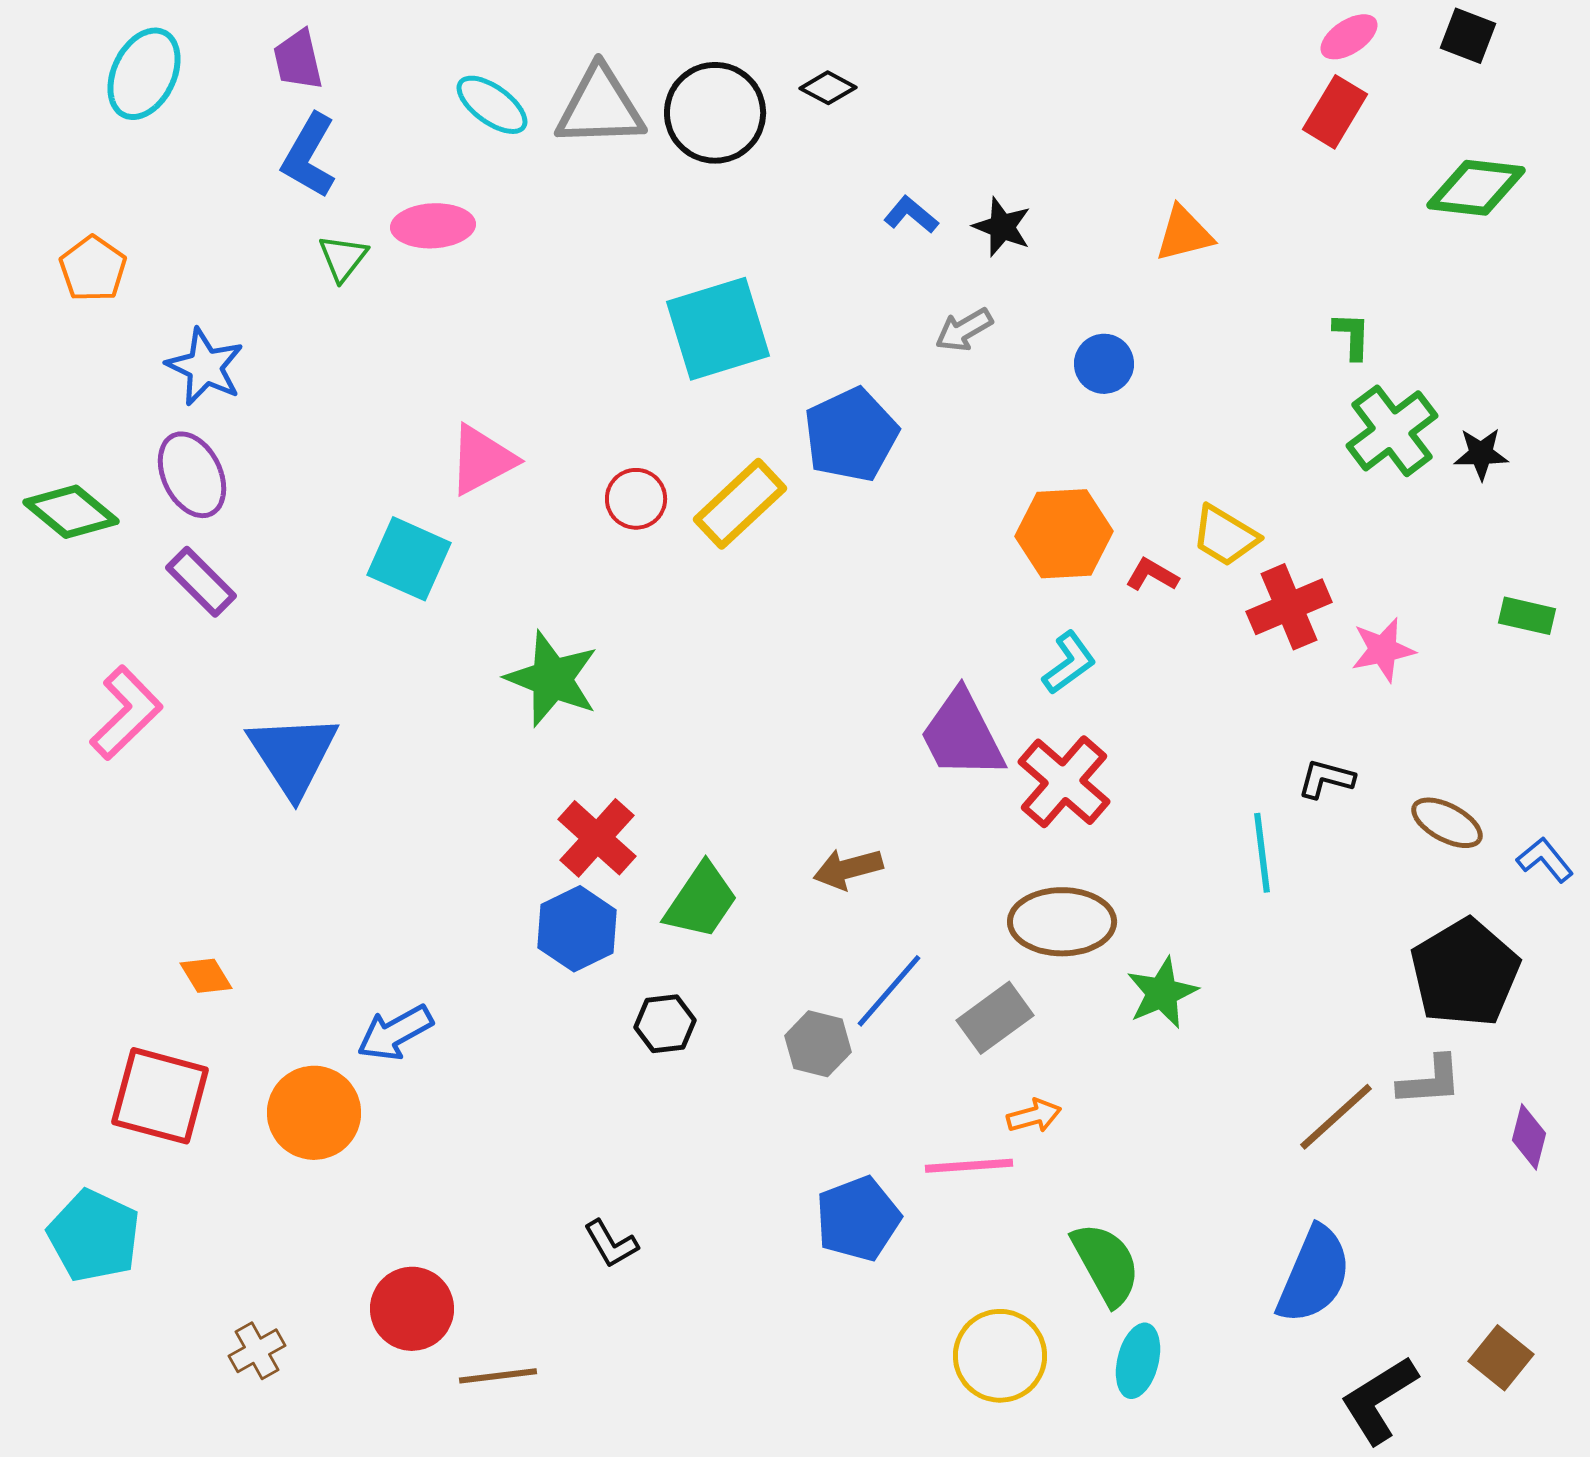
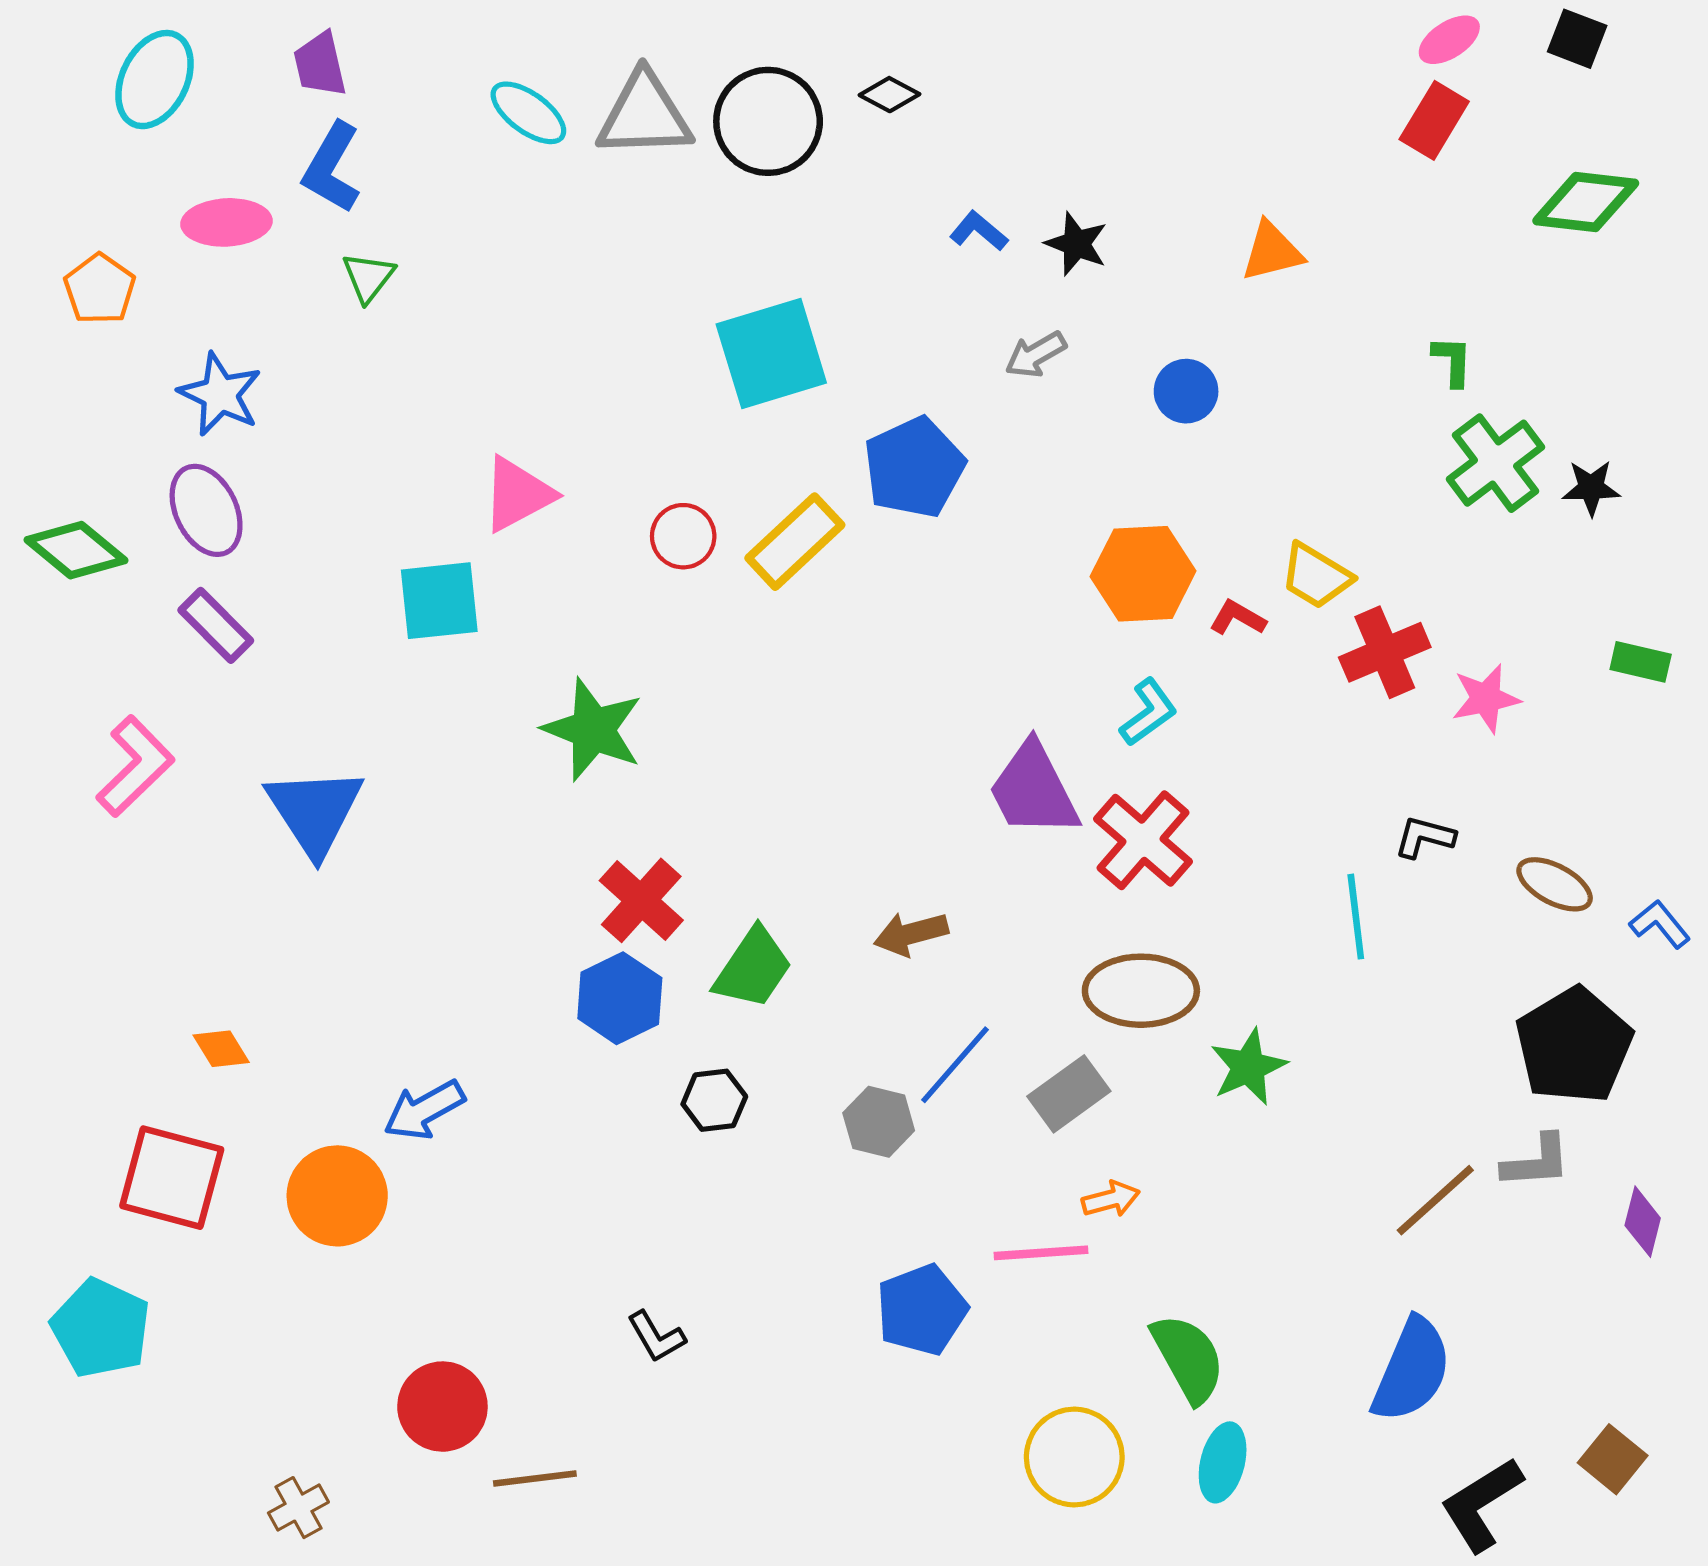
pink ellipse: (433, 226) -> (226, 222), moved
cyan square: (409, 559) -> (439, 601), turned -30
brown cross: (257, 1351) -> (298, 1508), moved

